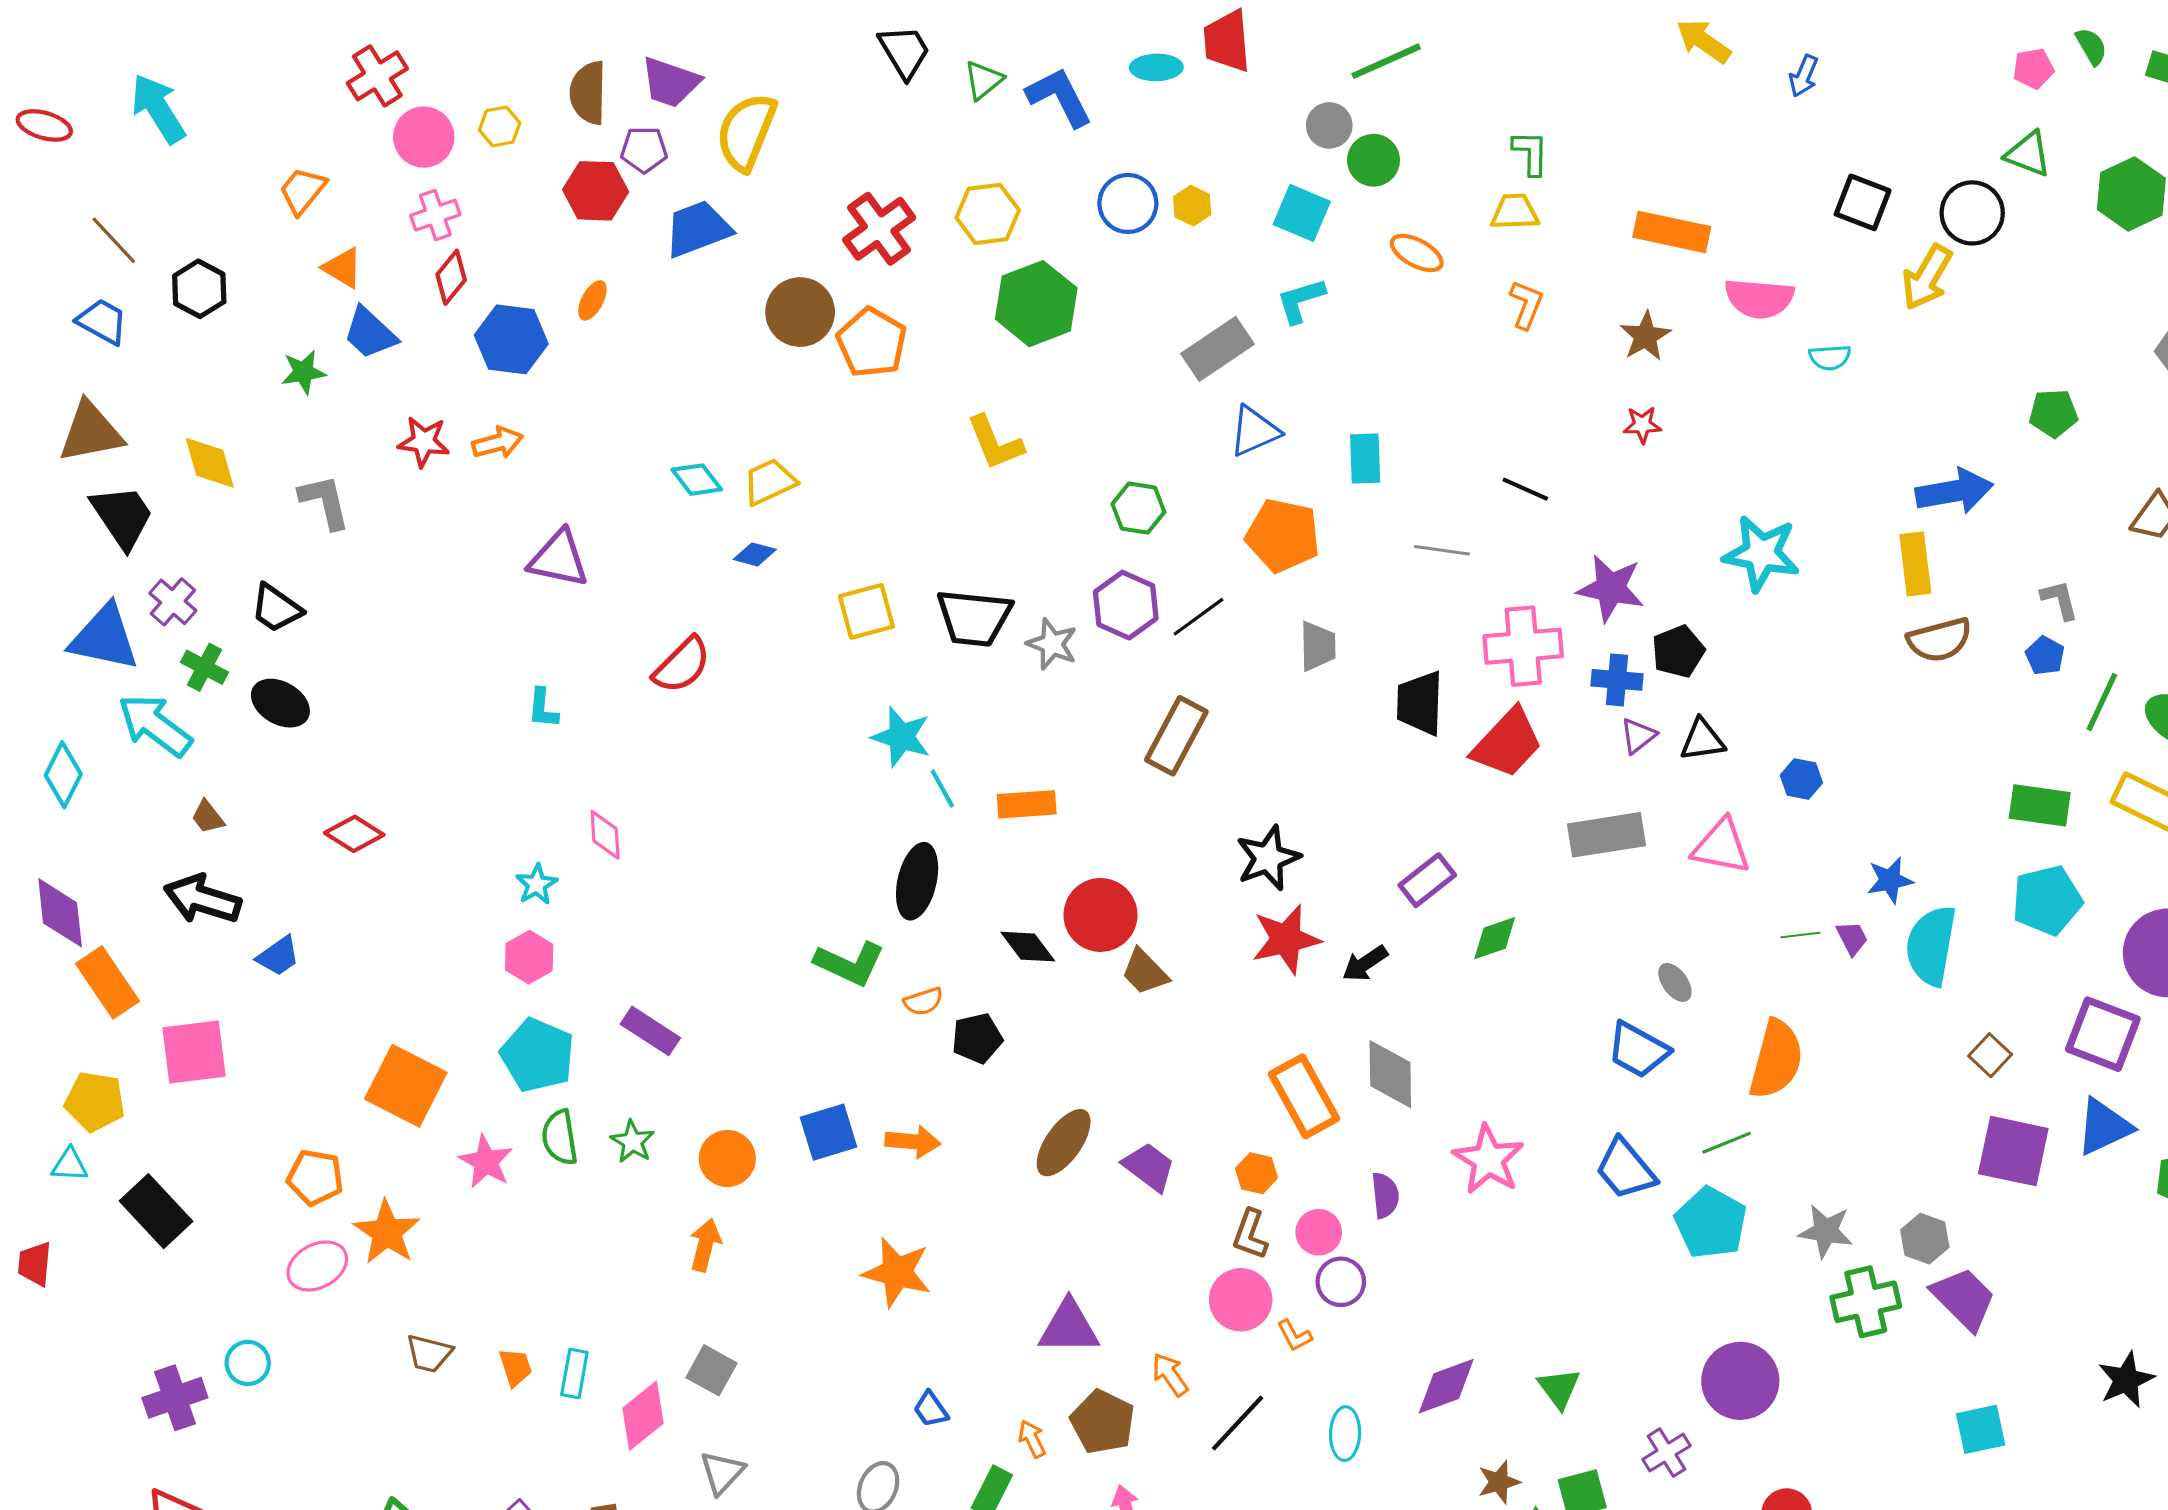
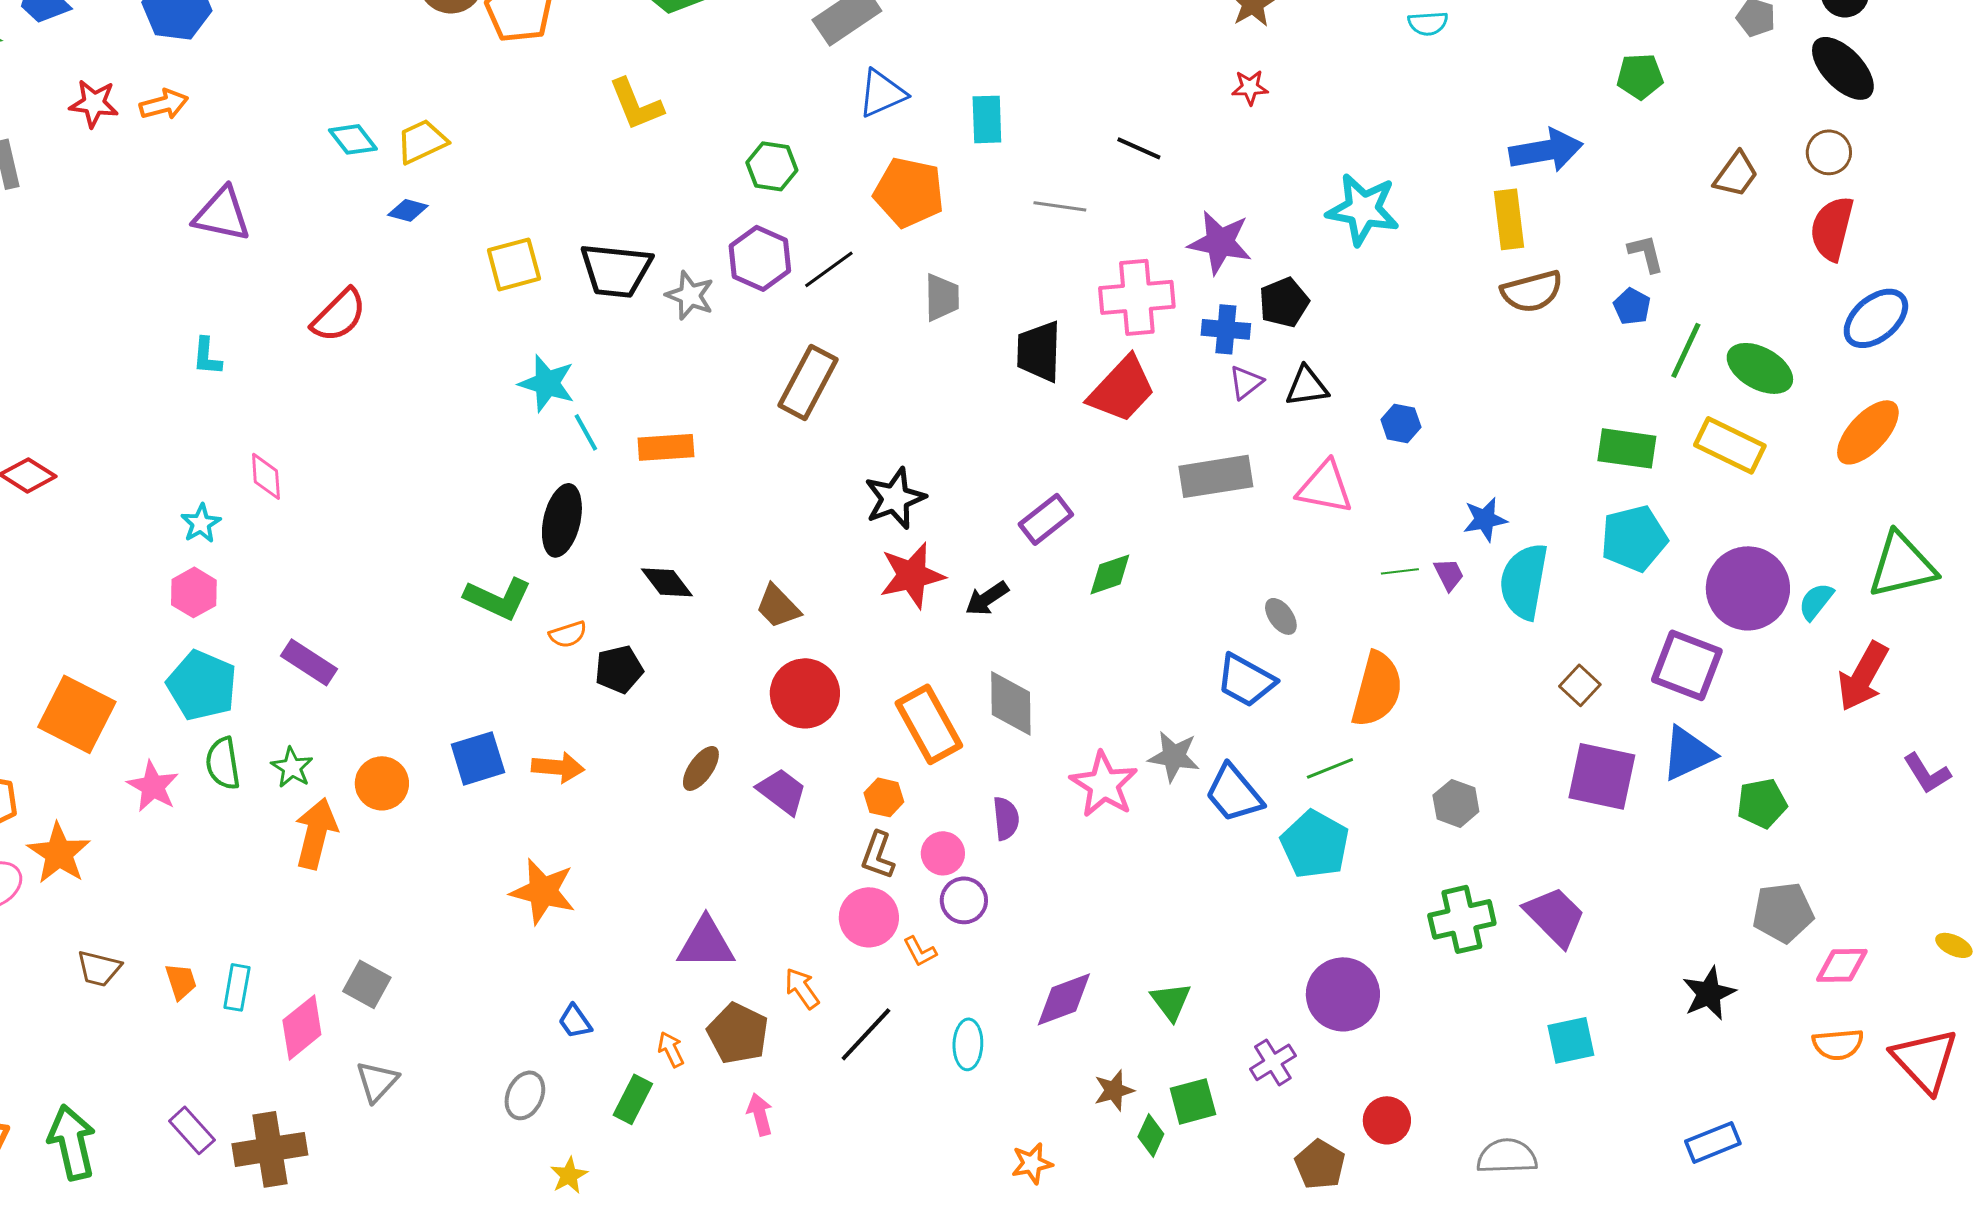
red circle: (1100, 915) -> (805, 693), moved
brown ellipse: (1064, 1143) -> (701, 768), size x0.7
gray star: (1826, 1231) -> (1174, 756), moved
gray hexagon: (1925, 1239) -> (1456, 803), moved
orange arrow: (705, 1245) -> (316, 833), moved, size x1.4

